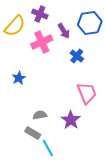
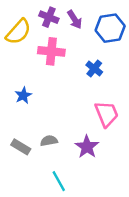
purple arrow: (64, 31) -> (75, 20), moved
pink cross: (42, 42) -> (51, 51), turned 30
gray rectangle: (33, 133) -> (21, 147), moved

